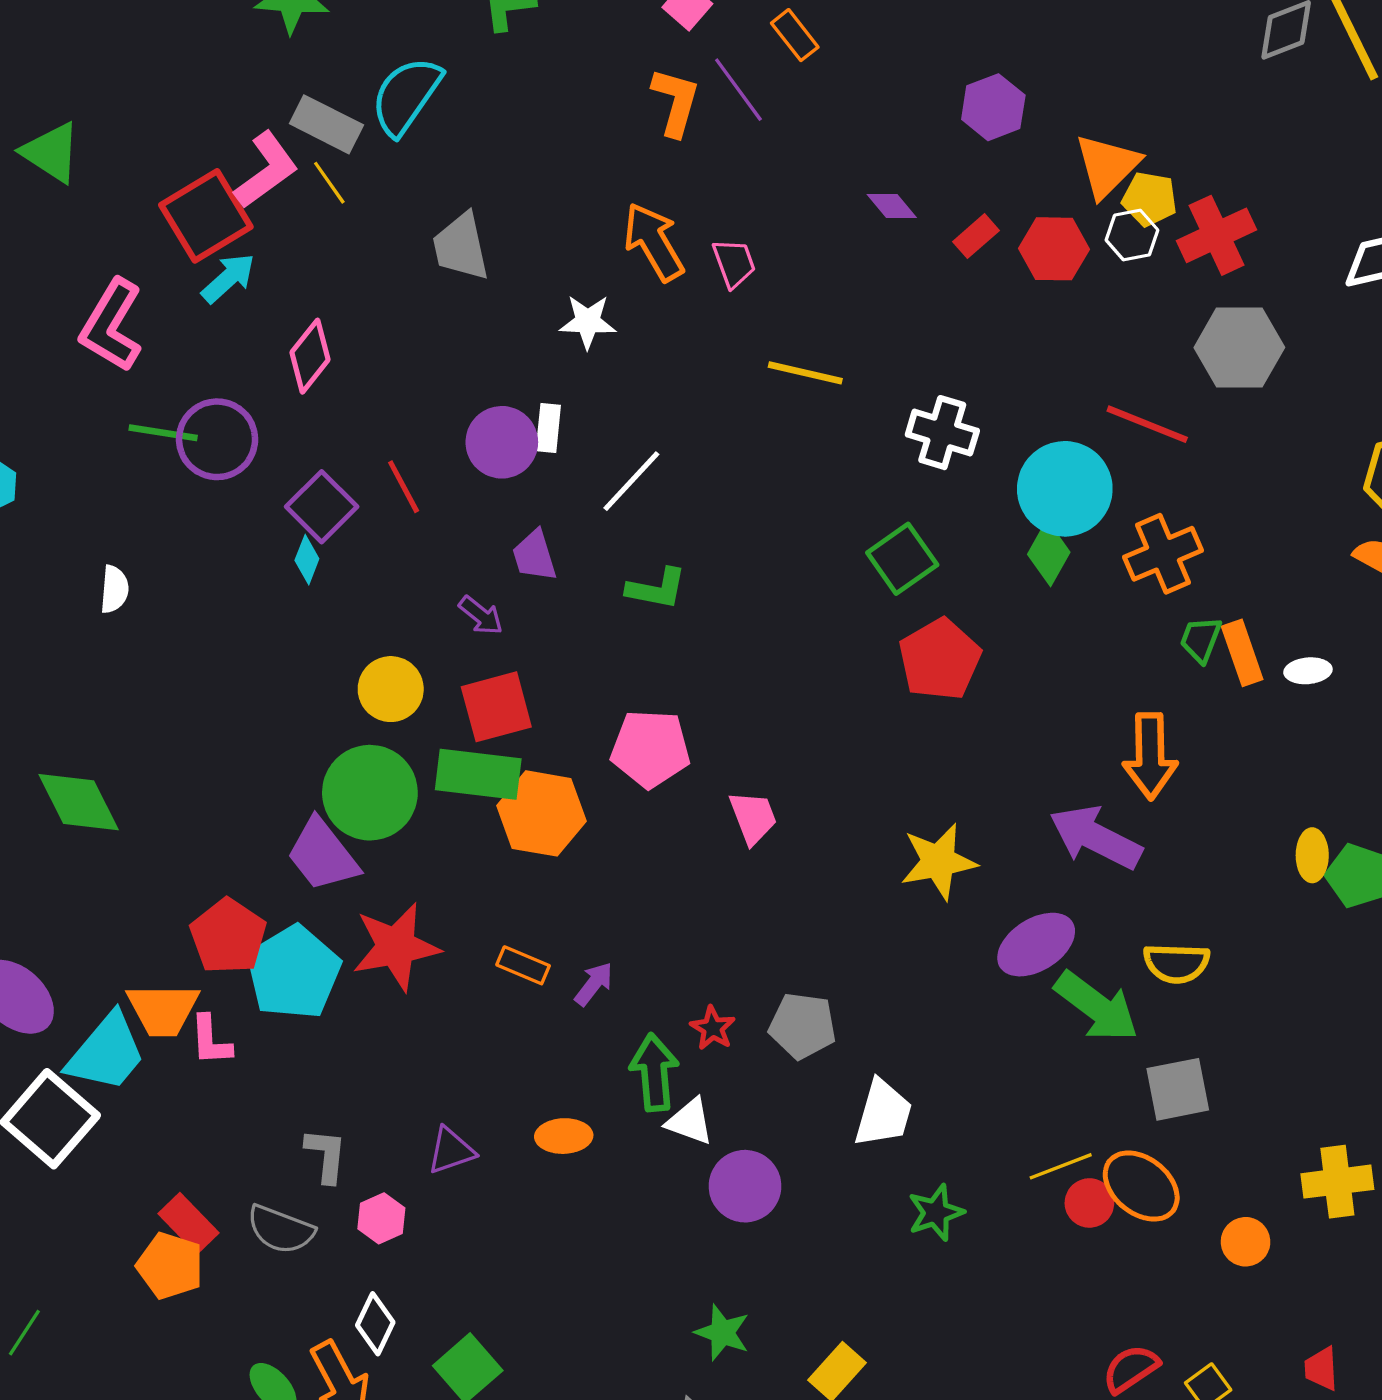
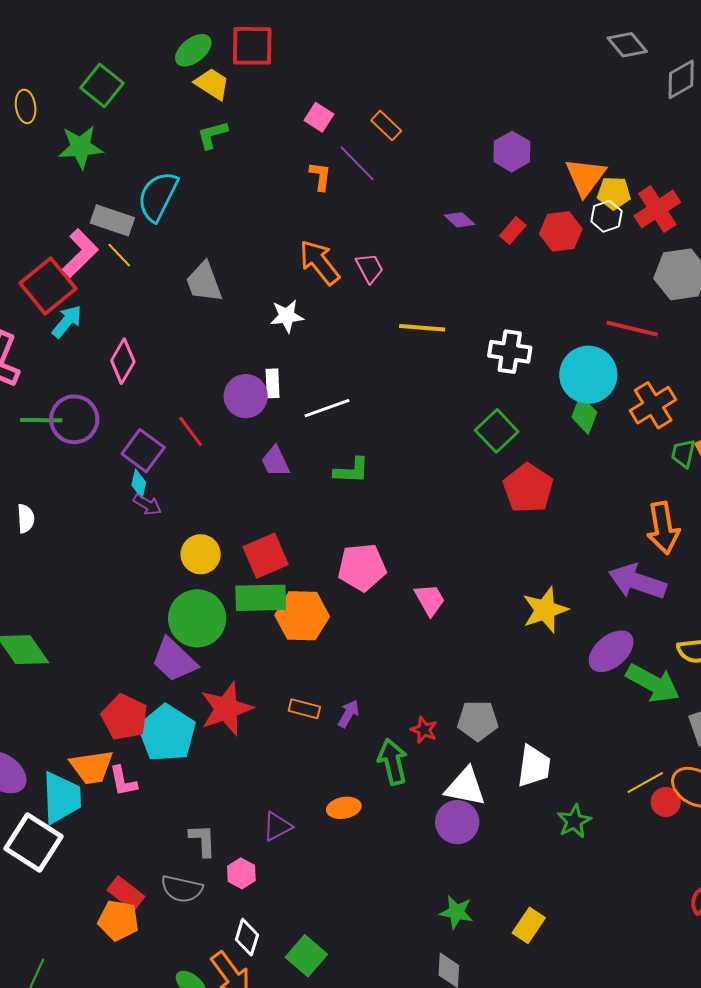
orange L-shape: (676, 102) -> (320, 176), size x0.7
white line: (631, 481) -> (327, 408), turned 36
purple arrow: (481, 615) -> (147, 505), moved
cyan trapezoid: (106, 1053) -> (61, 798), turned -34
white triangle: (690, 1121) -> (465, 787), moved, size x1.4

